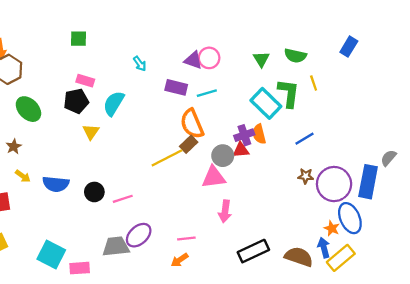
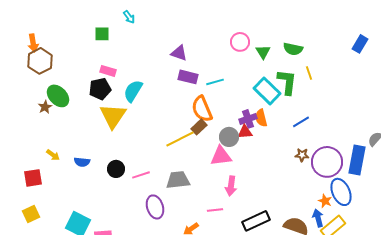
blue rectangle: (349, 47) -> (360, 44), moved
pink circle: (209, 58) -> (240, 42), moved
purple triangle: (193, 60) -> (179, 53), moved
cyan arrow: (140, 64) -> (129, 17), moved
yellow triangle: (91, 132) -> (113, 116), size x1.8
brown star: (14, 147) -> (45, 107), moved
blue semicircle: (56, 184) -> (82, 162), size x0.7
purple ellipse: (139, 235) -> (155, 207), turned -65
pink line: (186, 239) -> (215, 210), moved
gray trapezoid: (116, 246) -> (178, 180), moved

